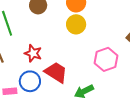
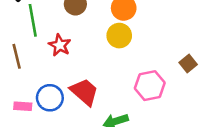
red star: (33, 53) -> (60, 45), moved

